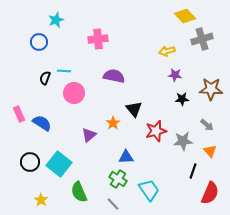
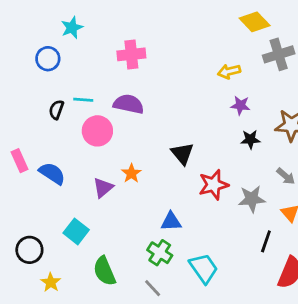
purple semicircle: (114, 76) -> (129, 104), moved
orange star: (113, 123) -> (131, 173), moved
purple triangle: (89, 135) -> (103, 188), moved
black circle: (30, 162) -> (29, 250), moved
cyan square: (59, 164) -> (76, 231), size x0.7

